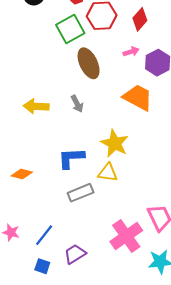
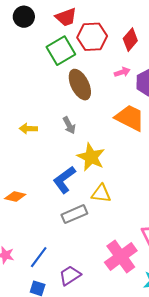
yellow arrow: (36, 106) -> (28, 129), size x0.7
yellow star: (115, 143) -> (91, 157), moved
blue L-shape: (71, 158) -> (64, 180), turned -32

